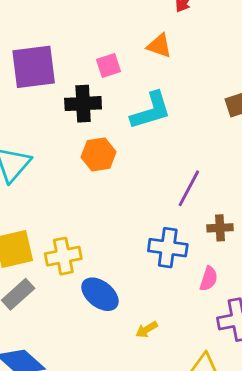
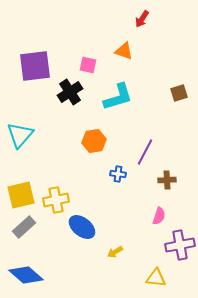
pink square: (108, 65) -> (88, 65), turned 30
black cross: (83, 104) -> (70, 92), turned -30
orange hexagon: (99, 154) -> (94, 141), moved
blue cross: (168, 248) -> (118, 174), moved, size x0.6

